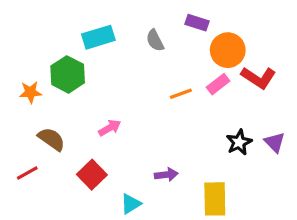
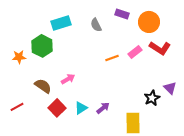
orange circle: (228, 50) -> (149, 22), moved
brown semicircle: (51, 139) -> (43, 86), moved
black star: (239, 142) -> (152, 98), moved
purple arrow: (166, 175) -> (103, 108), turned -32
cyan triangle: (131, 204) -> (81, 108), moved

